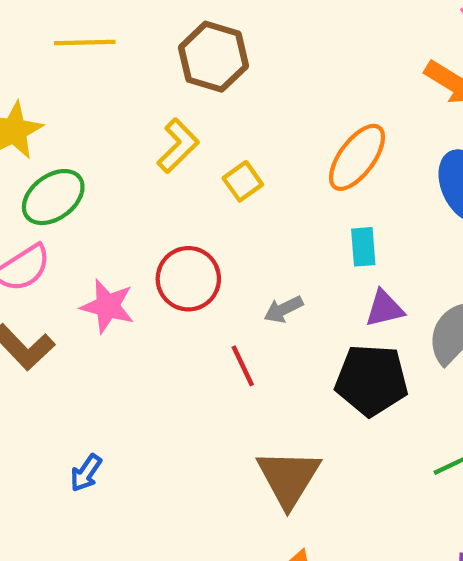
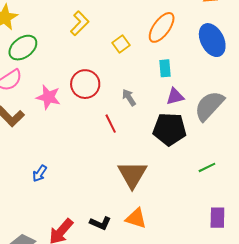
yellow square: (243, 181) -> (121, 44), moved
gray arrow: (283, 309) -> (129, 97), turned 84

